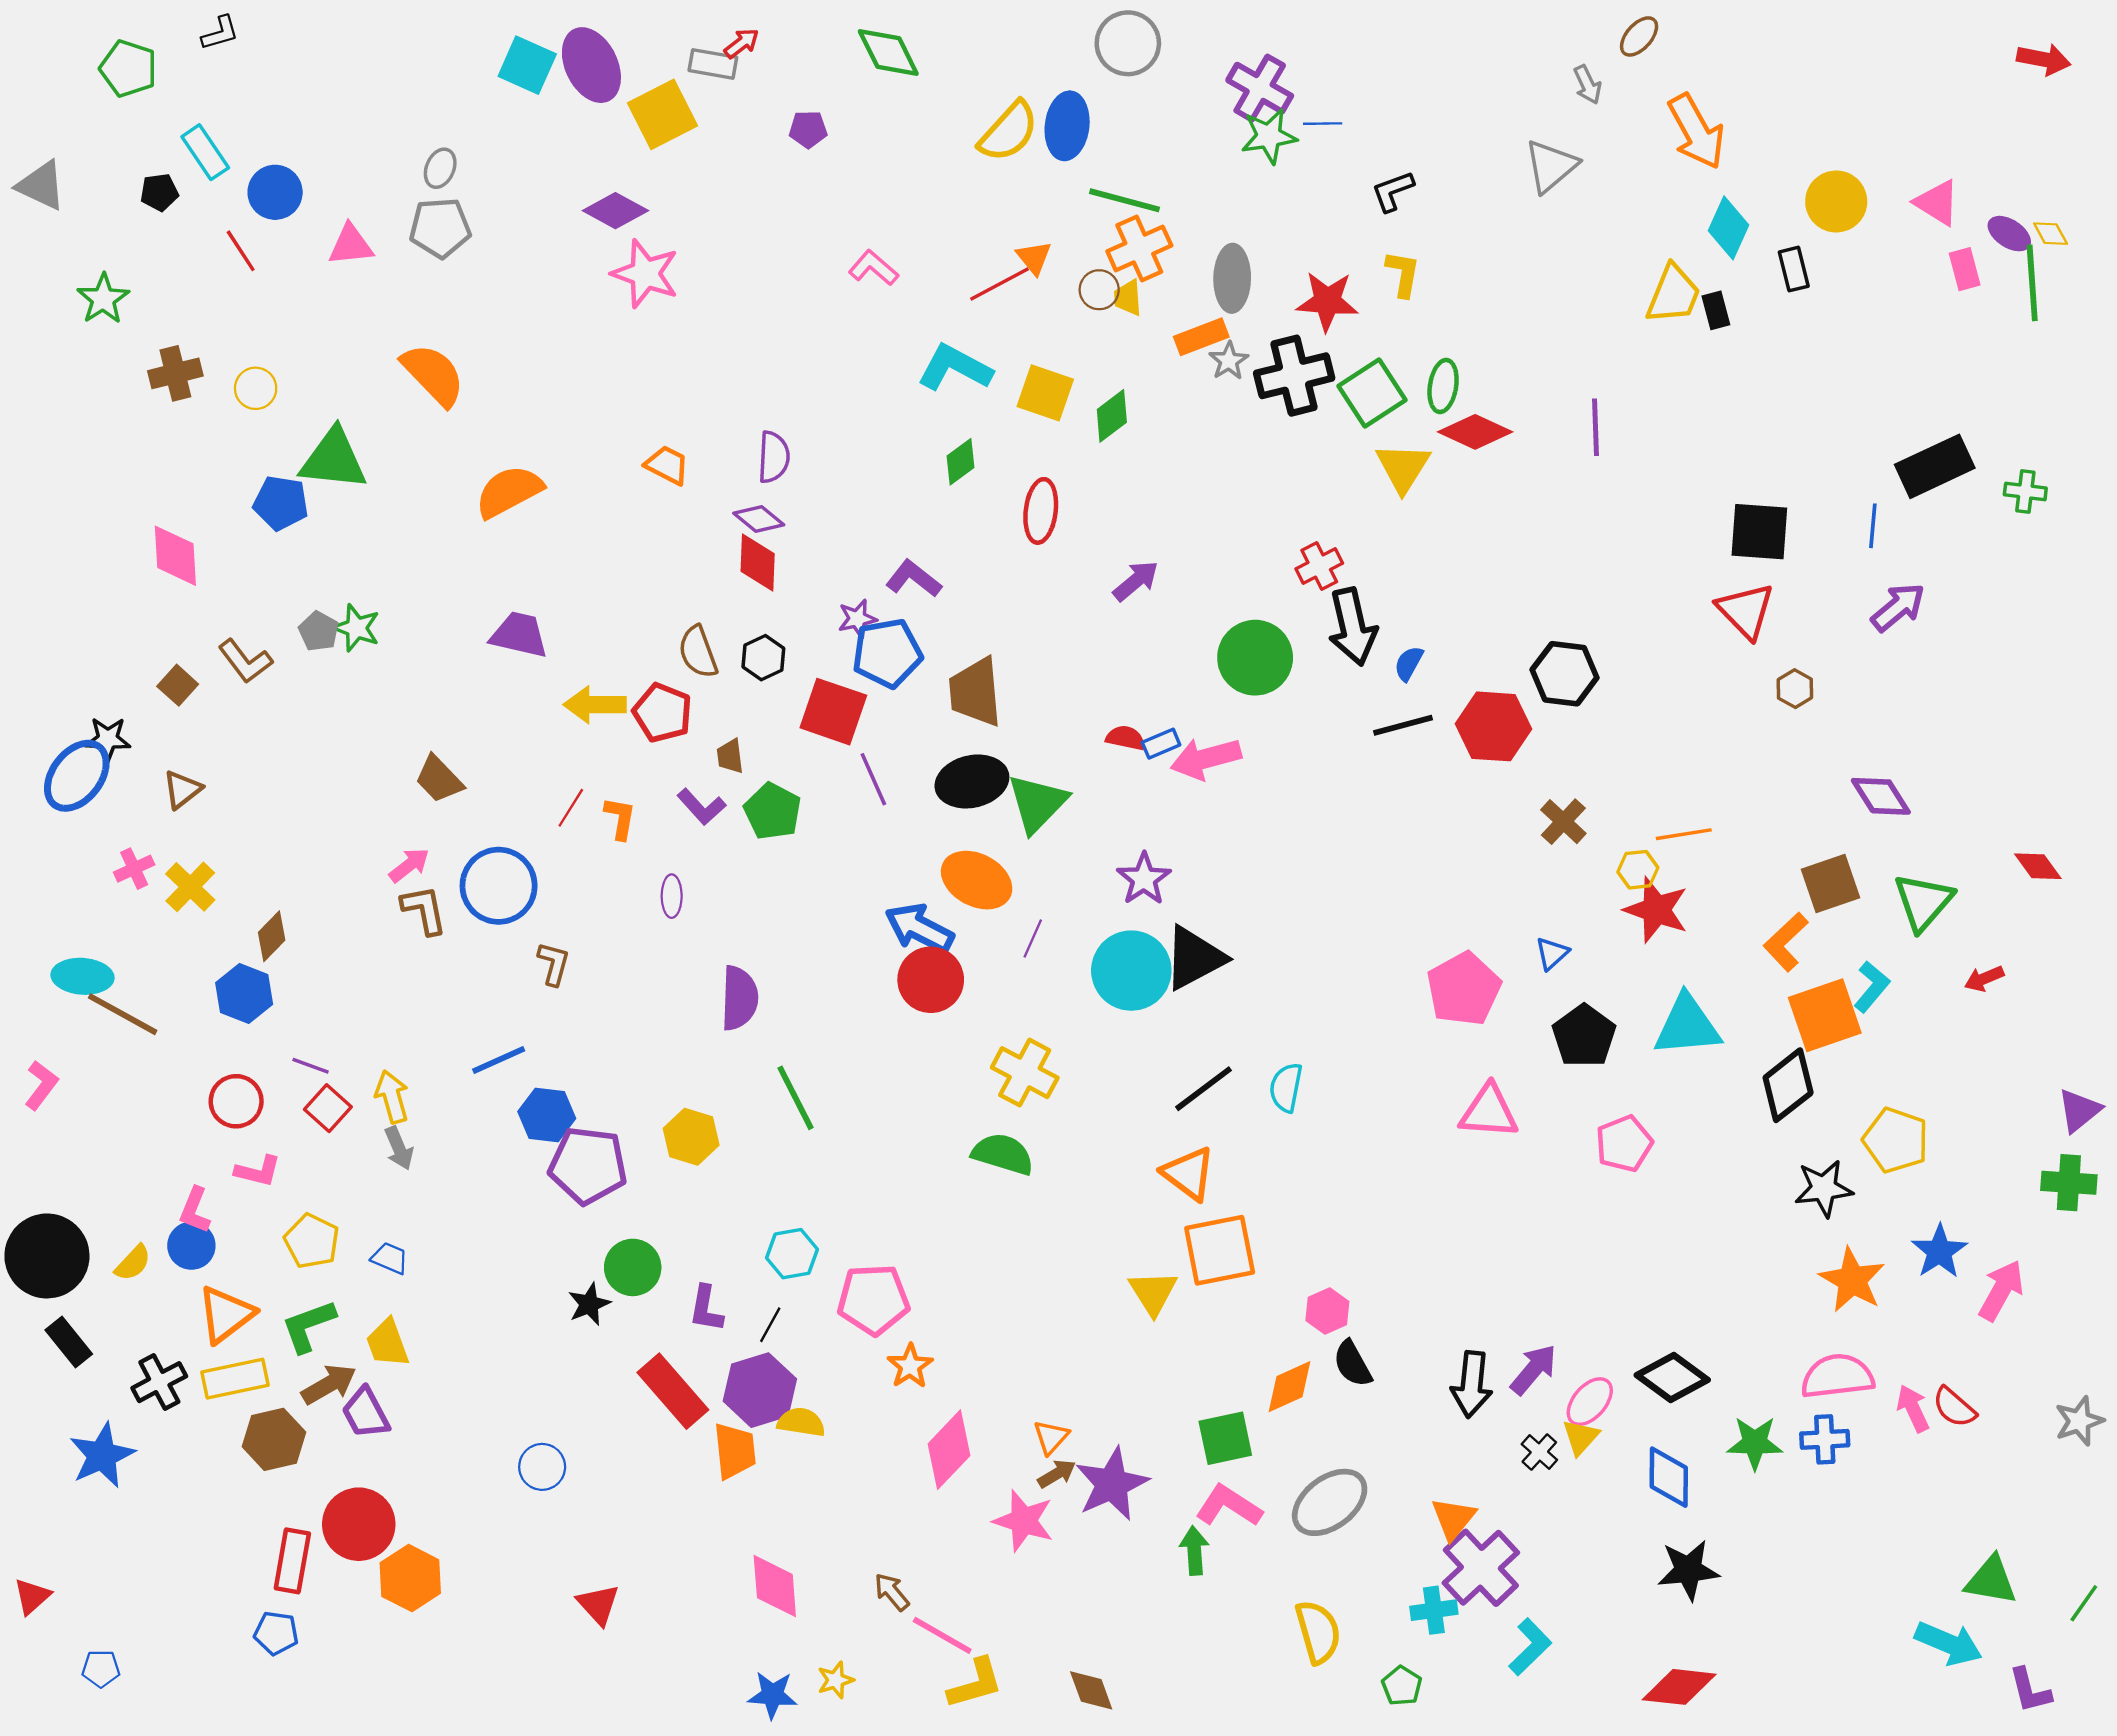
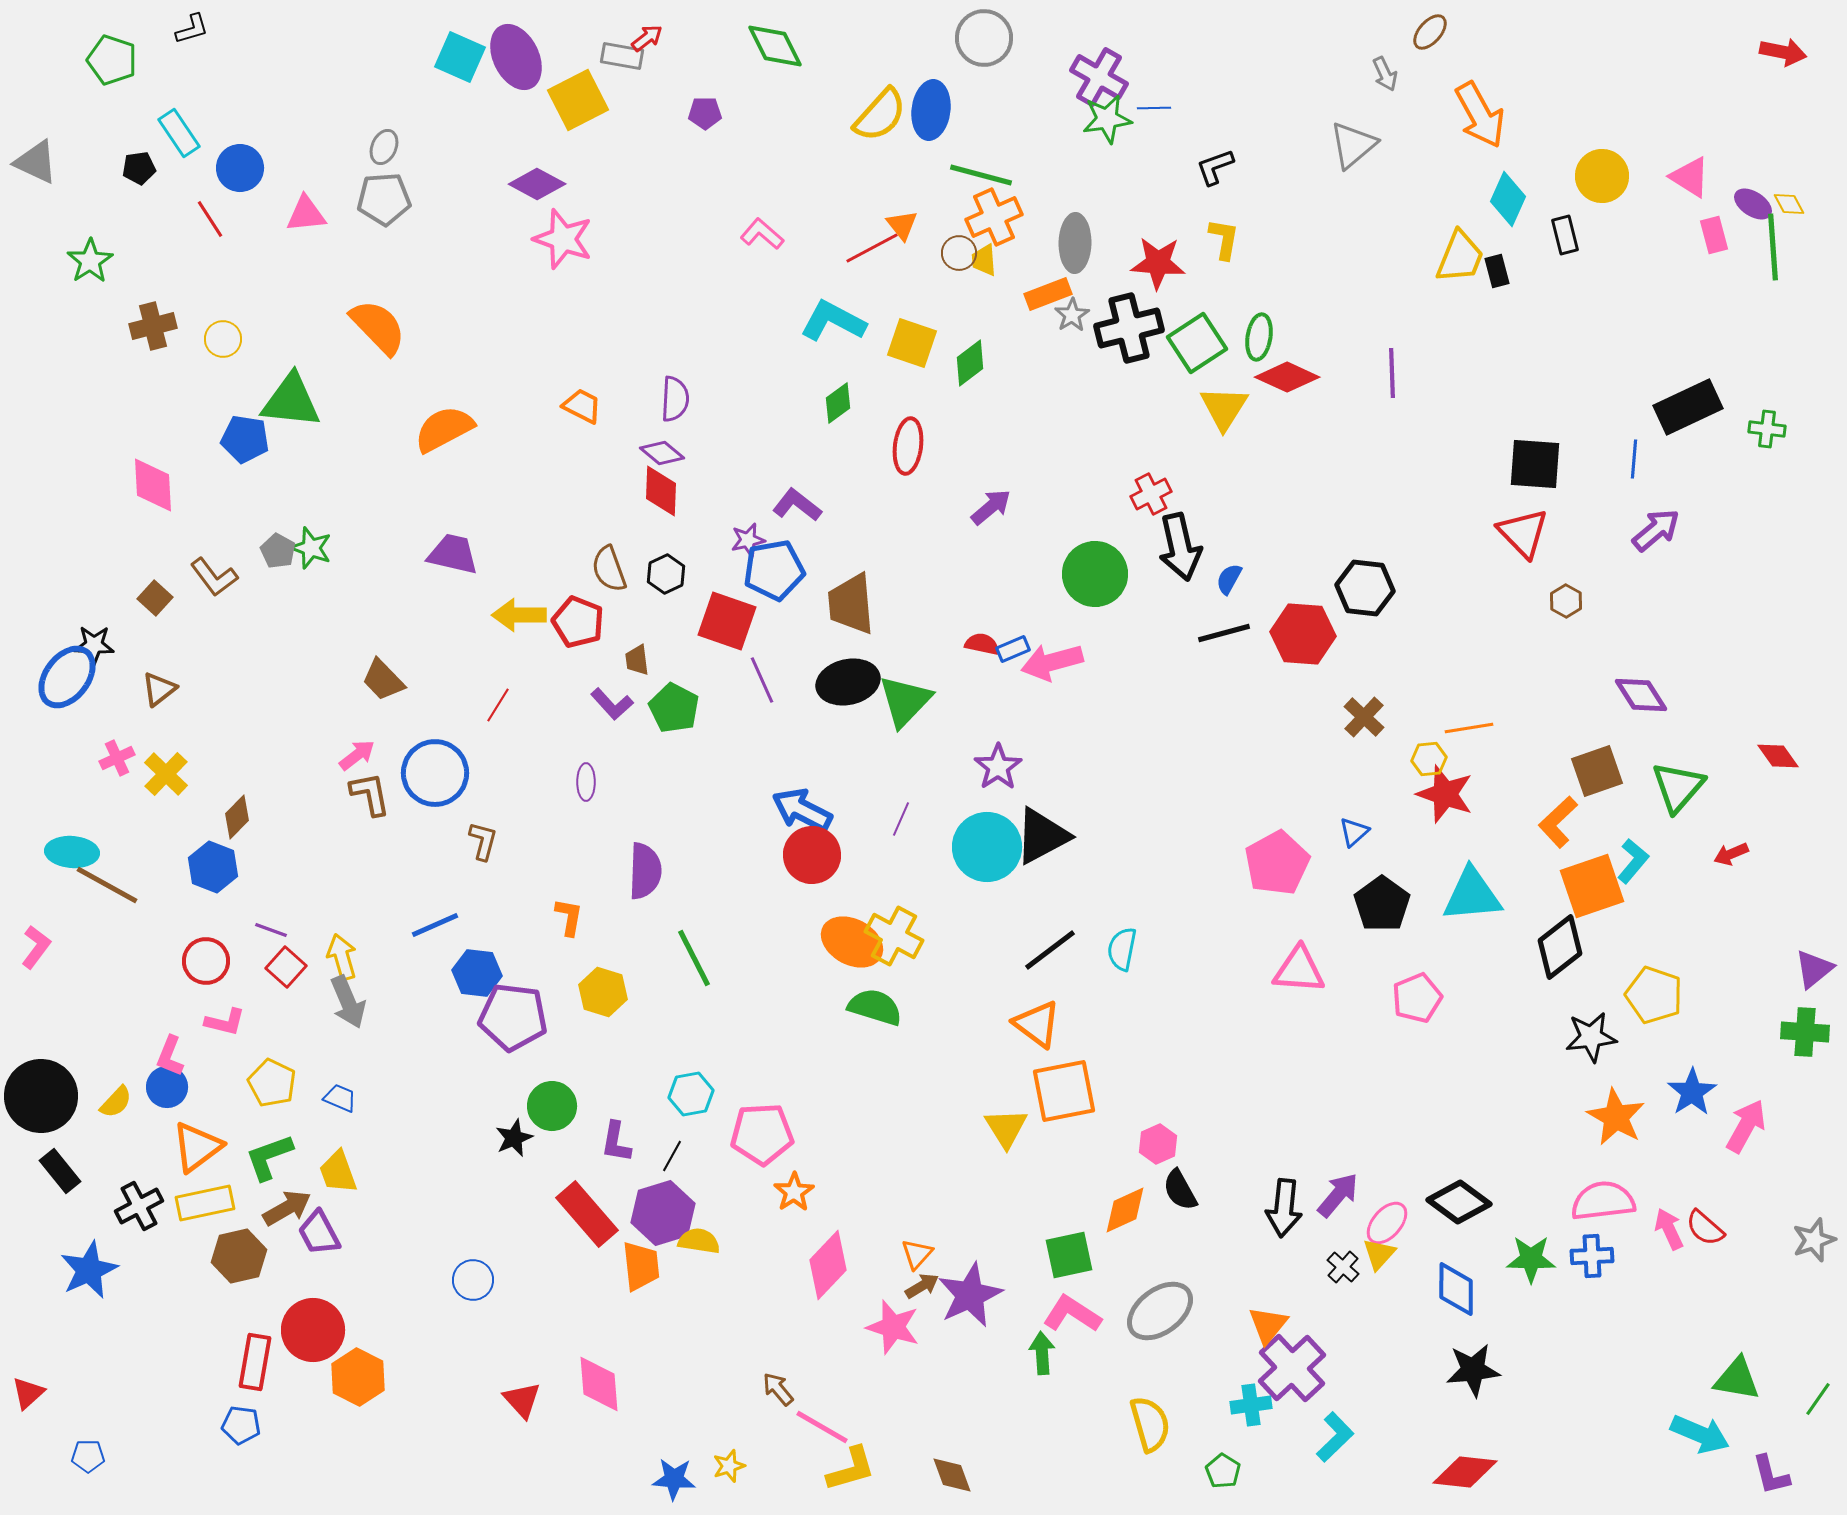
orange L-shape: (620, 818) -> (569, 917), moved
orange ellipse: (977, 880) -> (852, 942), moved
gray arrow: (399, 1148) -> (348, 1002), size x1.4
pink diamond: (775, 1586) -> (599, 1384), moved

